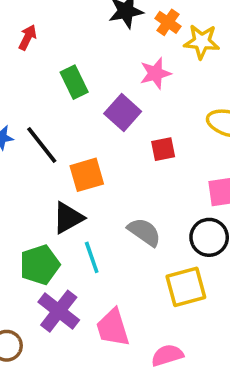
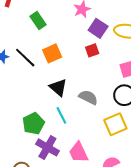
purple square: (123, 113) -> (98, 28), moved
orange square: (87, 175) -> (52, 53), moved
black triangle: (68, 218) -> (58, 87), moved, turned -42

